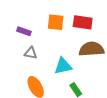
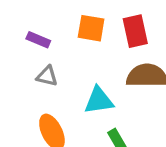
red rectangle: (83, 22) -> (135, 31), turned 66

